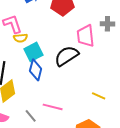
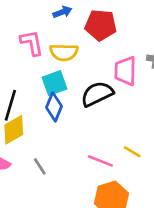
yellow semicircle: (20, 38) -> (64, 52), moved, size x1.5
pink line: (53, 107) -> (100, 161), moved

